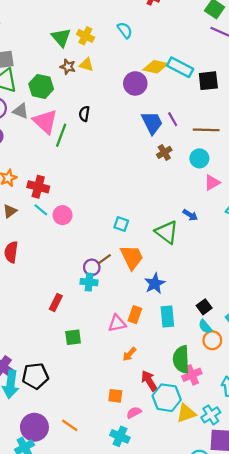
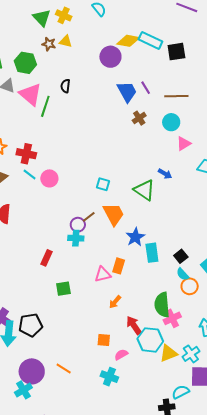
cyan rectangle: (167, 316) -> (152, 253), moved

